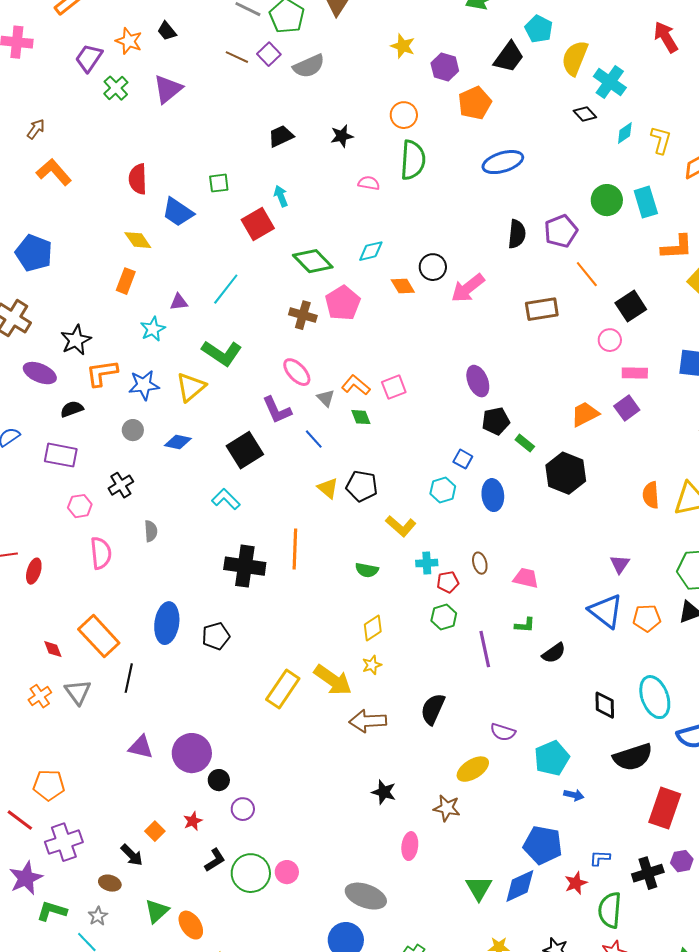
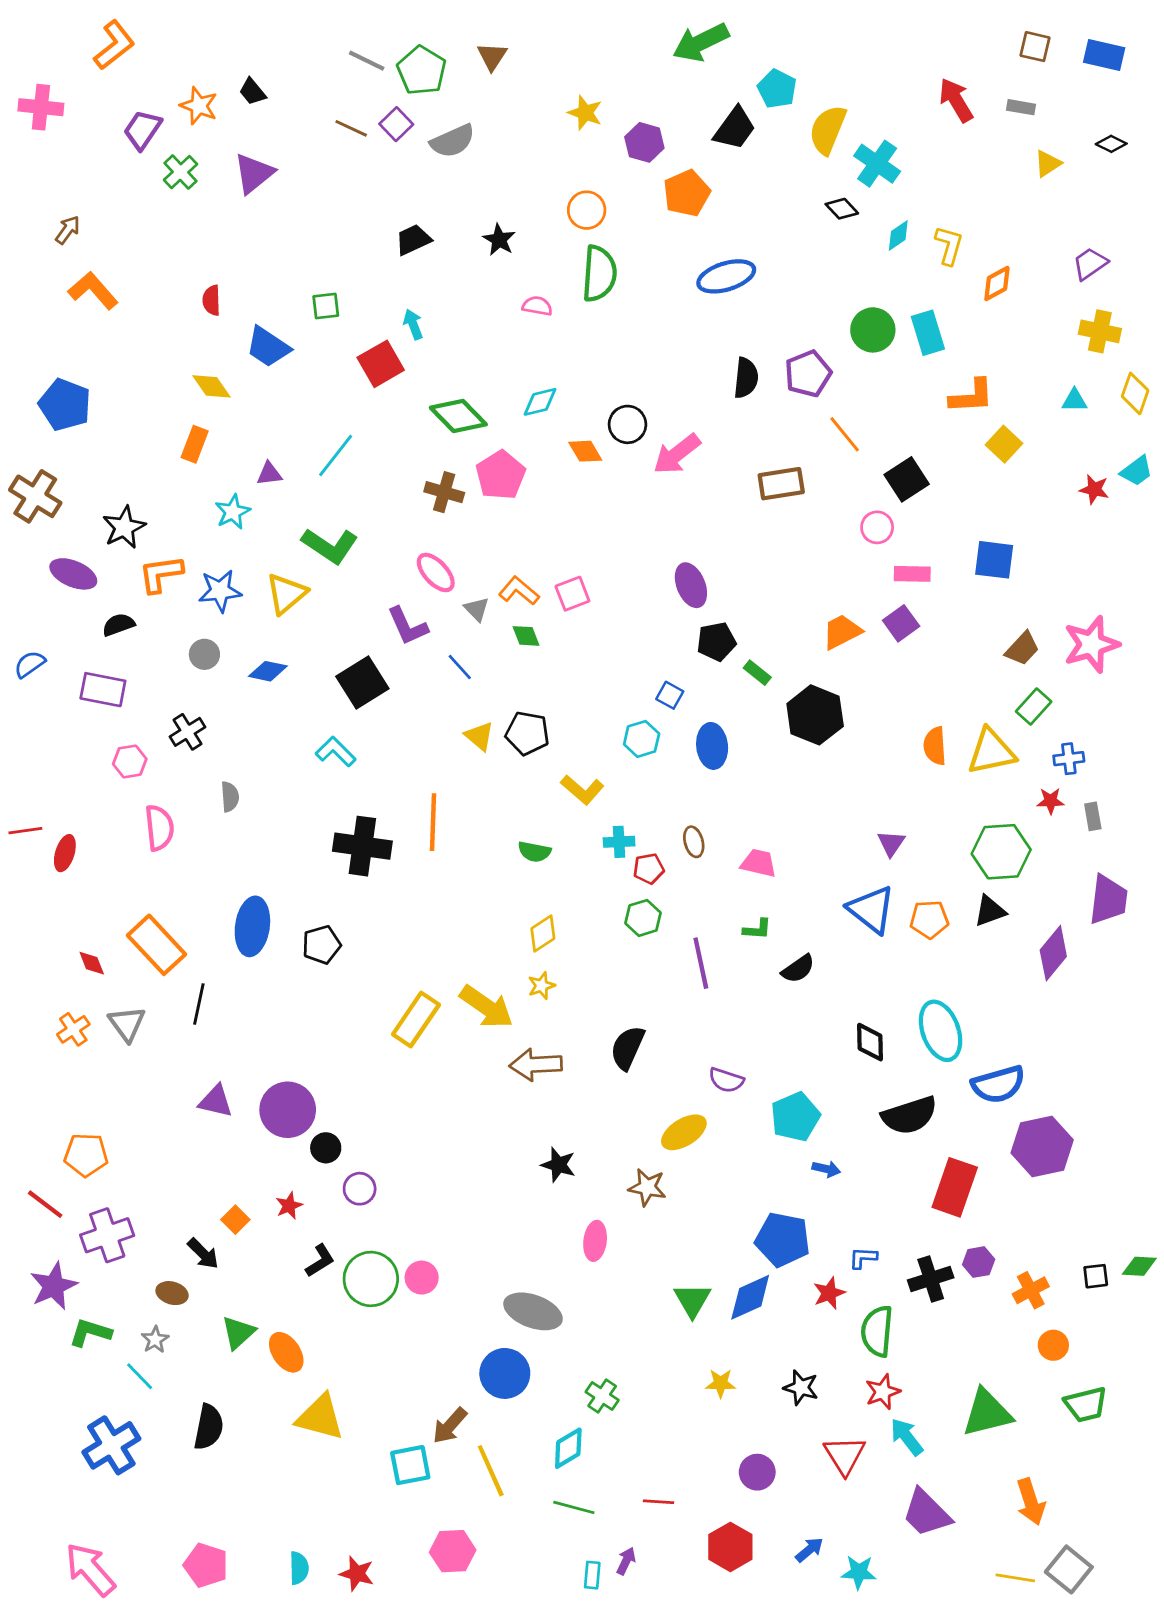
black star: (342, 136) -> (499, 240), turned -30
red semicircle: (138, 179) -> (212, 300), size x0.7

